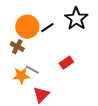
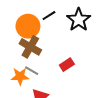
black line: (47, 28) -> (49, 16), moved
brown cross: (17, 47) -> (30, 47), moved, size x1.5

